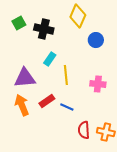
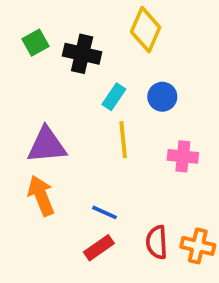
blue circle: (96, 40) -> (162, 97), moved
cyan rectangle: (50, 59) -> (114, 97), moved
red rectangle: (47, 101) -> (99, 248), moved
blue line: (67, 107) -> (104, 212), moved

